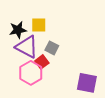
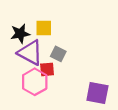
red square: (42, 62) -> (47, 69), turned 32

